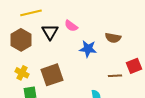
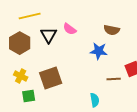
brown semicircle: (113, 38) -> (112, 30), moved
blue star: (88, 49) -> (99, 51), moved

